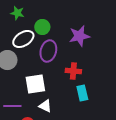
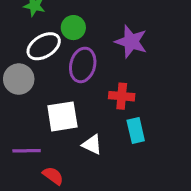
purple star: (79, 36) -> (131, 42), turned 30
white triangle: (45, 106) -> (92, 145), moved

